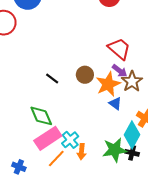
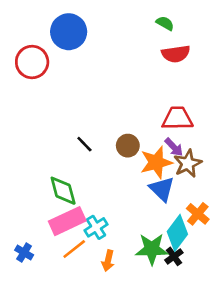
red trapezoid: (119, 49) -> (177, 118), turned -50
blue triangle: (115, 103) -> (162, 189), size x1.5
orange arrow: (82, 152) -> (108, 261), moved
black cross: (132, 153) -> (174, 256), turned 32

